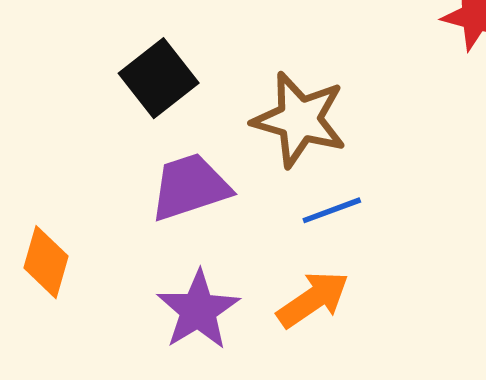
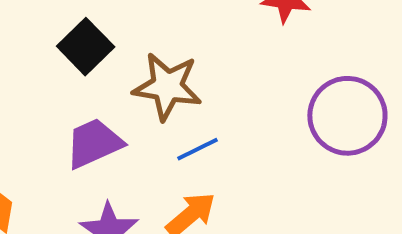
black square: (159, 78) -> (86, 47), moved

